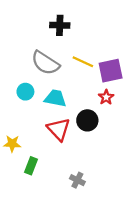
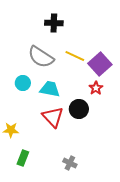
purple square: (111, 71) -> (100, 64), turned -30
green rectangle: (31, 166) -> (23, 158), moved

